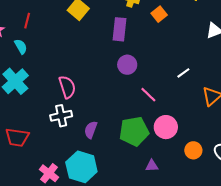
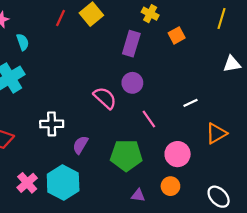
red line: (27, 21) -> (61, 18), moved
pink semicircle: (67, 87) -> (105, 98), moved, turned -40
pink circle: (166, 127) -> (178, 154), moved
orange circle: (193, 150) -> (170, 186), moved

